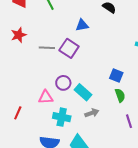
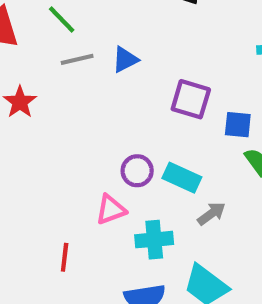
blue triangle: (82, 25) -> (125, 59), moved
gray line: (47, 48) -> (77, 59), moved
purple square: (69, 48) -> (191, 99), moved

